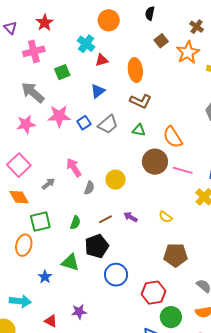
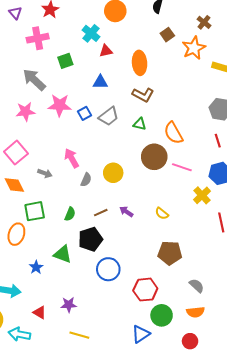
blue triangle: (98, 91) -> (100, 82), turned 35
gray arrow: (48, 184) -> (45, 173), turned 56

